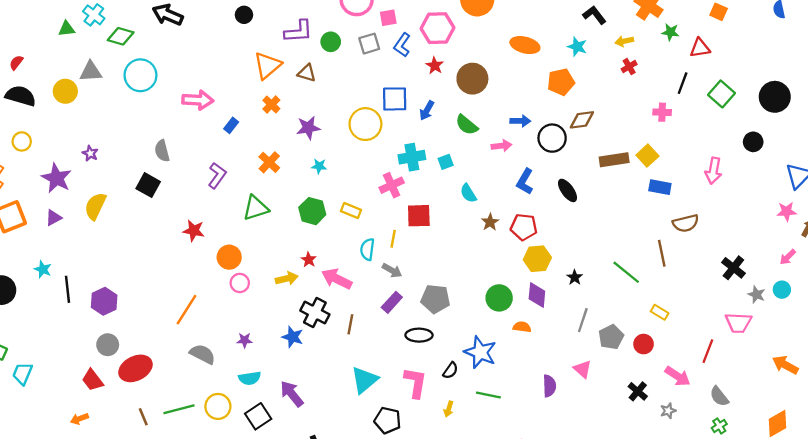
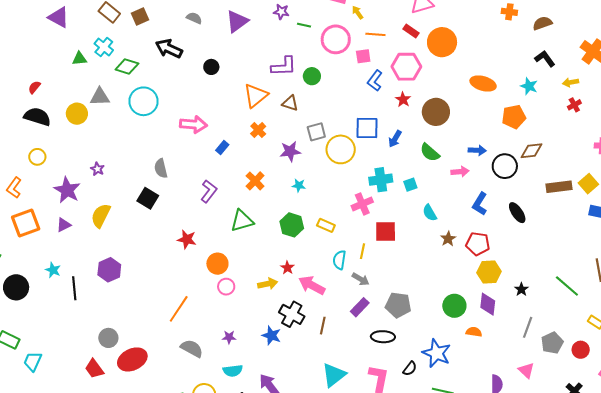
black circle: (244, 15) -> (211, 67), moved
gray square: (369, 44) -> (316, 132), moved
purple hexagon: (104, 301) -> (109, 270), moved

